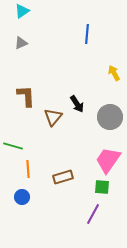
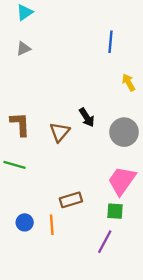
blue line: (87, 34) -> (110, 42), moved
brown L-shape: (26, 96) -> (20, 124), moved
orange line: (28, 169) -> (52, 225), moved

